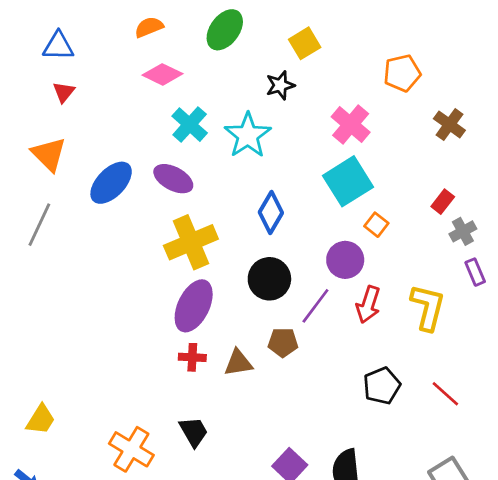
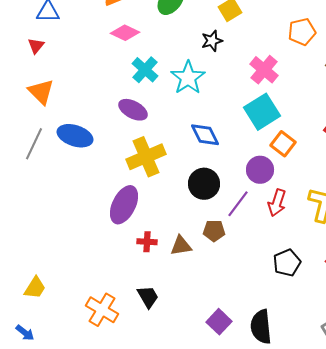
red triangle: (64, 92) -> (36, 46), moved
blue ellipse: (111, 183) -> (75, 136), moved, turned 64
blue diamond: (271, 212) -> (205, 135), turned -56
orange square: (376, 225) -> (283, 144), size x1.4
purple ellipse: (194, 306) -> (124, 205), moved

